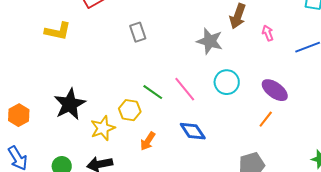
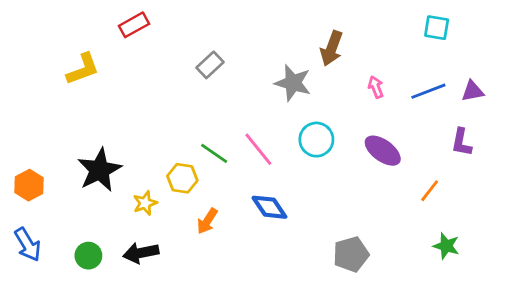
yellow L-shape: (58, 31) -> (83, 69), turned -32
gray rectangle: (138, 32) -> (210, 65), moved, turned 66
pink arrow: (268, 33) -> (376, 87), moved
orange line: (266, 119) -> (430, 191), moved
yellow star: (103, 128) -> (145, 203), size x0.7

